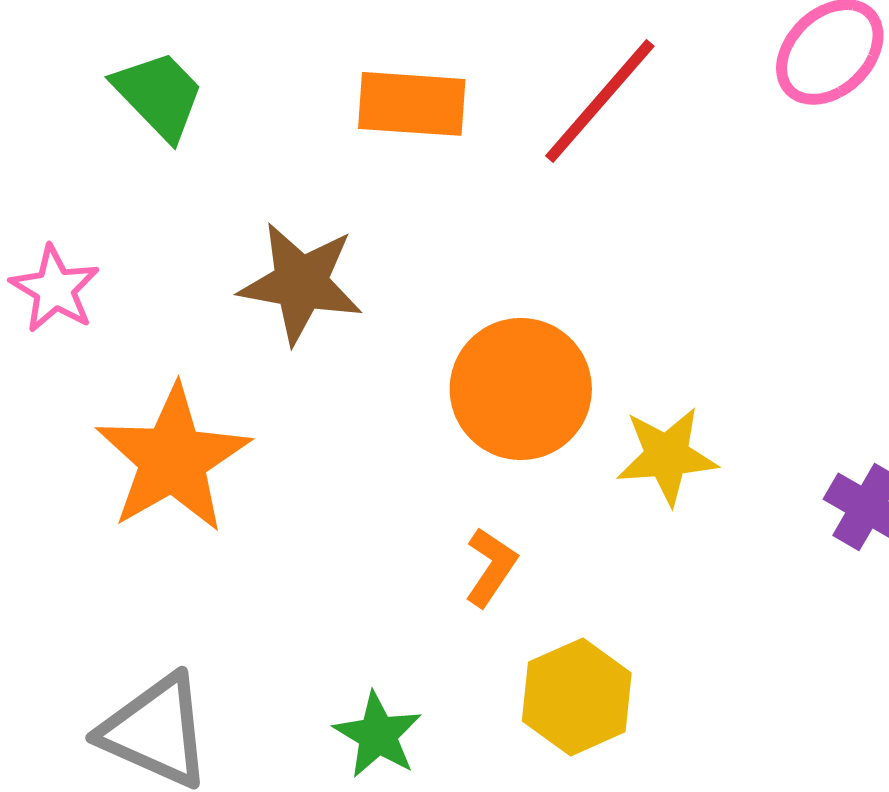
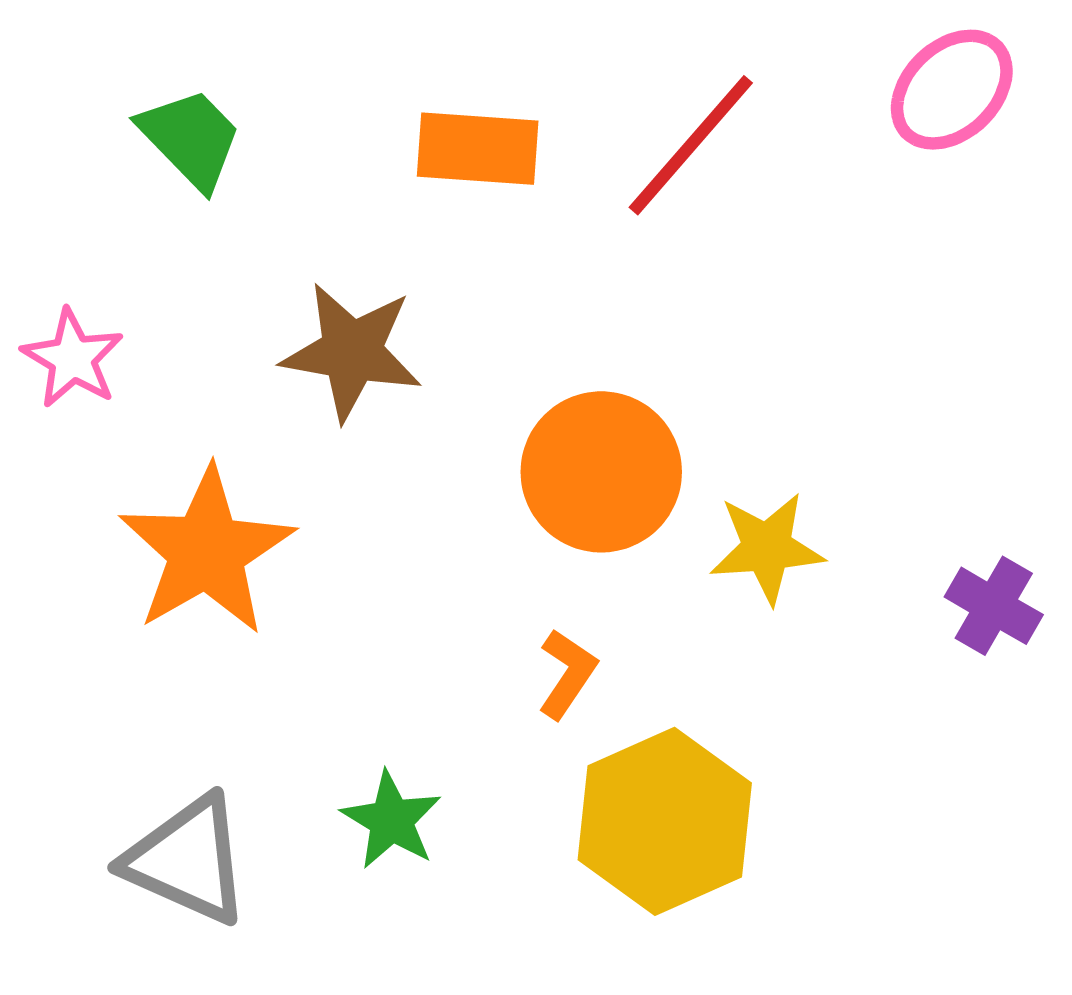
yellow hexagon: (577, 697) -> (665, 821), size x1.4
green star: (378, 735) -> (391, 820), moved

